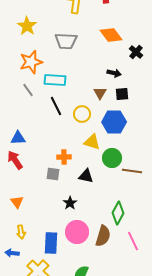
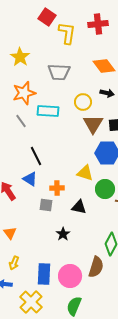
black arrow: (114, 73) -> (107, 93), moved
brown triangle: (100, 93) -> (93, 124), size x1.5
black line: (56, 106) -> (36, 156), moved
yellow circle: (82, 114) -> (83, 102), moved
blue triangle: (18, 138) -> (30, 179), moved, turned 35
yellow arrow: (21, 232) -> (14, 263), turned 32
pink circle: (77, 232) -> (70, 276), moved

